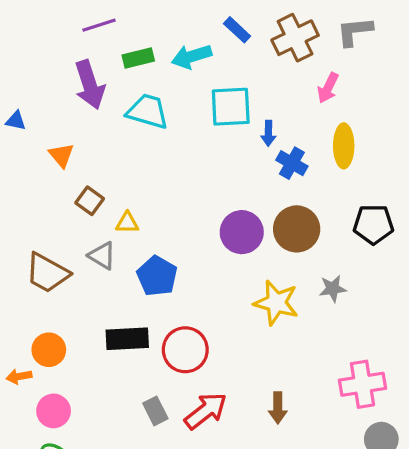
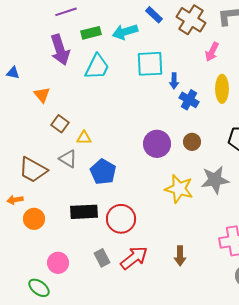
brown cross: (295, 38) -> (191, 20), turned -32
cyan trapezoid: (148, 111) -> (97, 67), turned 100
brown circle: (297, 229) -> (192, 142), size x0.6
gray star: (333, 289) -> (215, 180), size x1.6
orange arrow: (19, 376) -> (15, 200), moved
pink circle: (54, 411) -> (58, 263), moved

